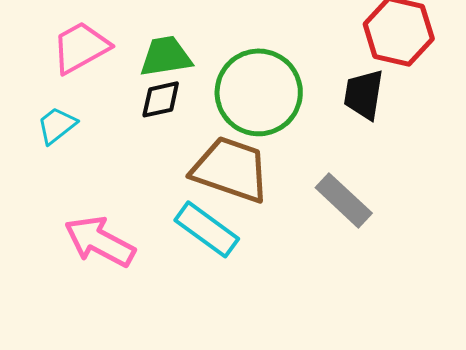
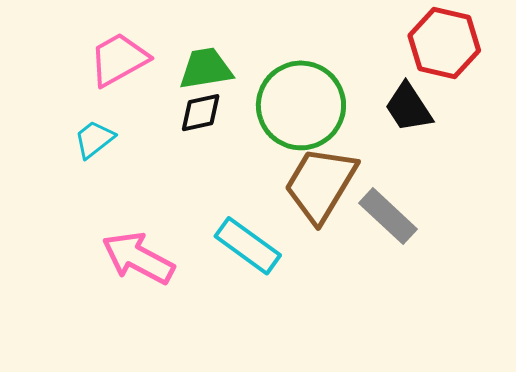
black trapezoid: (364, 94) -> (408, 107), turned -42
brown trapezoid: (231, 169) -> (320, 184), moved, turned -78

